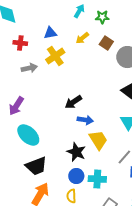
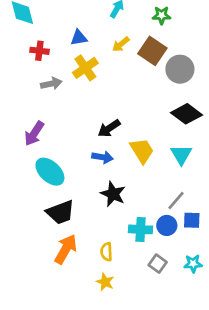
green star: (102, 17) -> (162, 15), moved
brown square: (106, 43) -> (152, 51), size x1.5
blue arrow: (85, 120) -> (102, 157), moved
yellow trapezoid: (98, 140) -> (142, 151), moved
blue circle: (76, 176) -> (167, 225), moved

